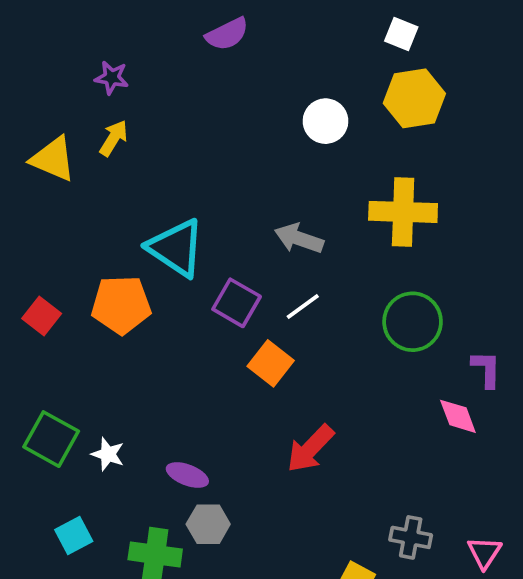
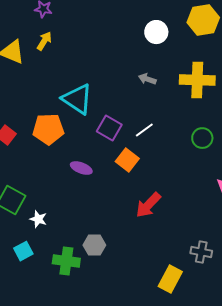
gray arrow: (299, 238) -> (147, 79), moved, size x0.7
green circle: (413, 322) -> (202, 138), size x0.7
white star: (108, 454) -> (38, 219), moved
purple ellipse: (187, 475) -> (81, 168), moved

